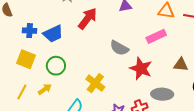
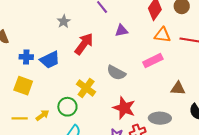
green circle: (56, 66) -> (67, 107), moved
red star: (141, 69) -> (124, 108), moved
yellow cross: (95, 83) -> (86, 88), moved
yellow line: (22, 92) -> (20, 118), turned 63

